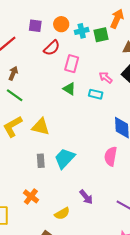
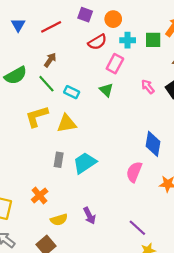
cyan cross: (82, 31) -> (128, 40), moved
cyan rectangle: (96, 94) -> (72, 92), moved
yellow triangle: (41, 127) -> (67, 123), turned -36
purple arrow: (86, 197) -> (89, 216), moved
yellow semicircle: (62, 214) -> (59, 220), moved

